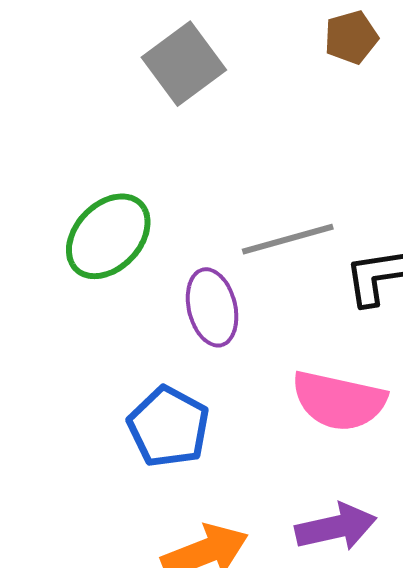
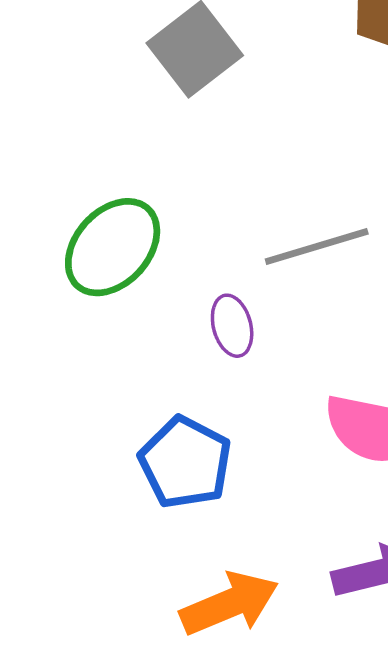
purple ellipse: (212, 307) -> (232, 326), size x0.7

